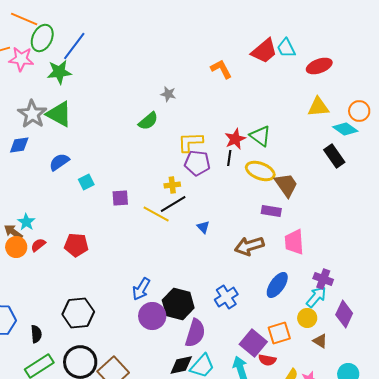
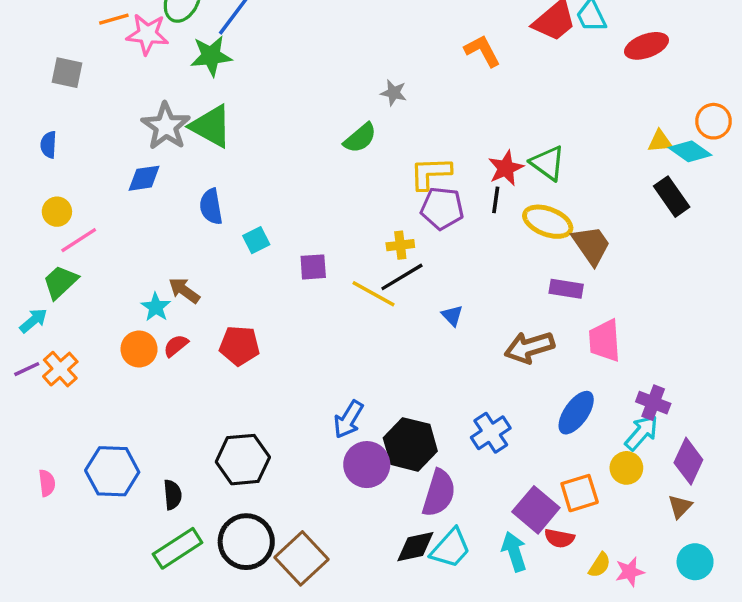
yellow triangle: (318, 107) -> (660, 141), moved, size x0.7
blue semicircle: (59, 162) -> (211, 207), turned -65
brown arrow: (13, 232) -> (184, 290), moved
brown triangle: (320, 341) -> (680, 506), moved, turned 42

